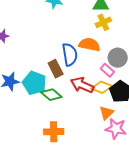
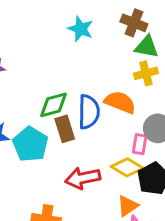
pink rectangle: (107, 70) -> (140, 144), turned 48
red arrow: (82, 85) -> (83, 178), moved, turned -45
green diamond: (51, 95) -> (54, 105), moved, turned -65

